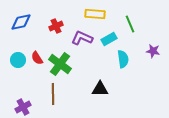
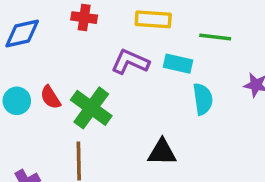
green line: (130, 24) -> (215, 37), turned -60
red cross: (56, 26) -> (84, 18), moved, turned 32
cyan rectangle: (109, 39) -> (178, 64), turned 42

